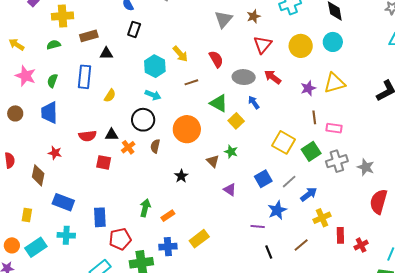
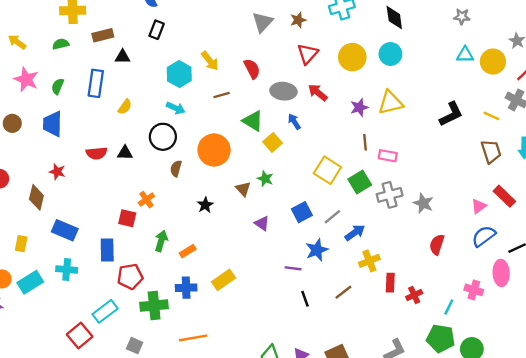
orange cross: (128, 147) -> (146, 200), moved
red square: (104, 162) -> (127, 218), moved
red semicircle: (379, 202) -> (437, 245), size x0.7

